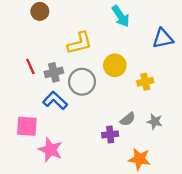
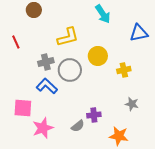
red line: (30, 66) -> (16, 42), moved
gray semicircle: (128, 119) -> (78, 126), moved
pink star: (50, 150) -> (43, 128), turned 30

